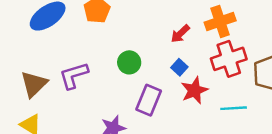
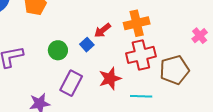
blue square: (179, 67) -> (87, 45), moved

